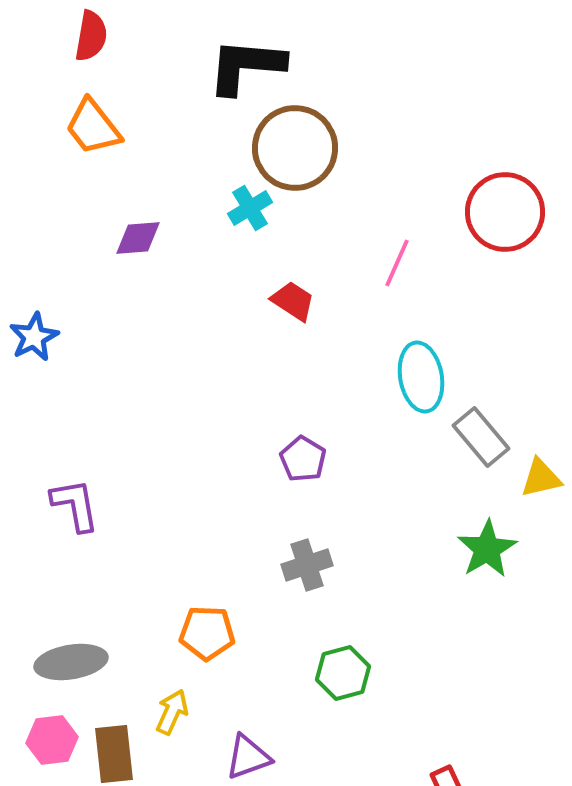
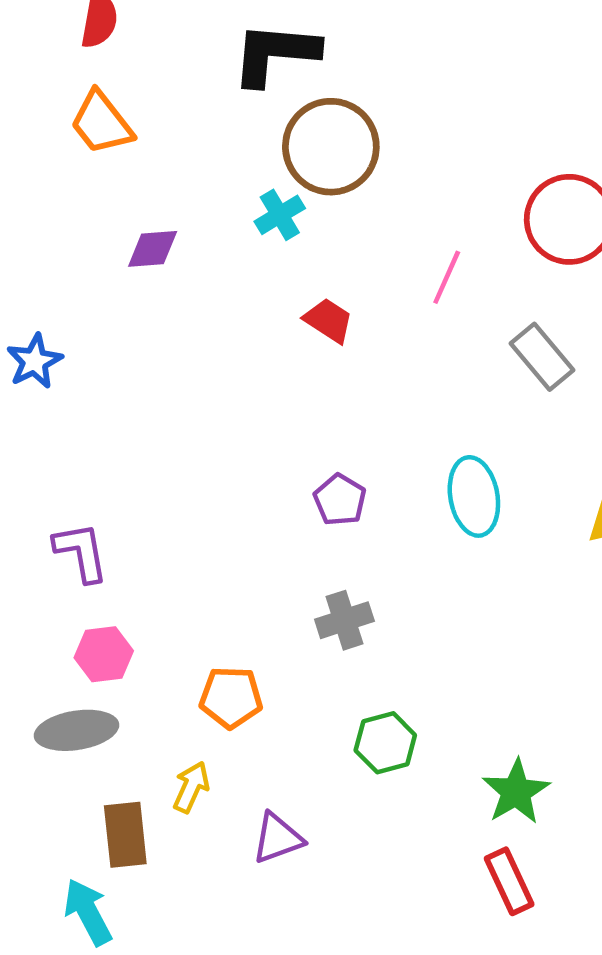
cyan ellipse: (421, 377) -> (474, 496), moved
gray rectangle: (481, 437) -> (542, 357), moved
green star: (487, 549) -> (516, 792), moved
pink hexagon: (52, 740) -> (104, 654), moved

